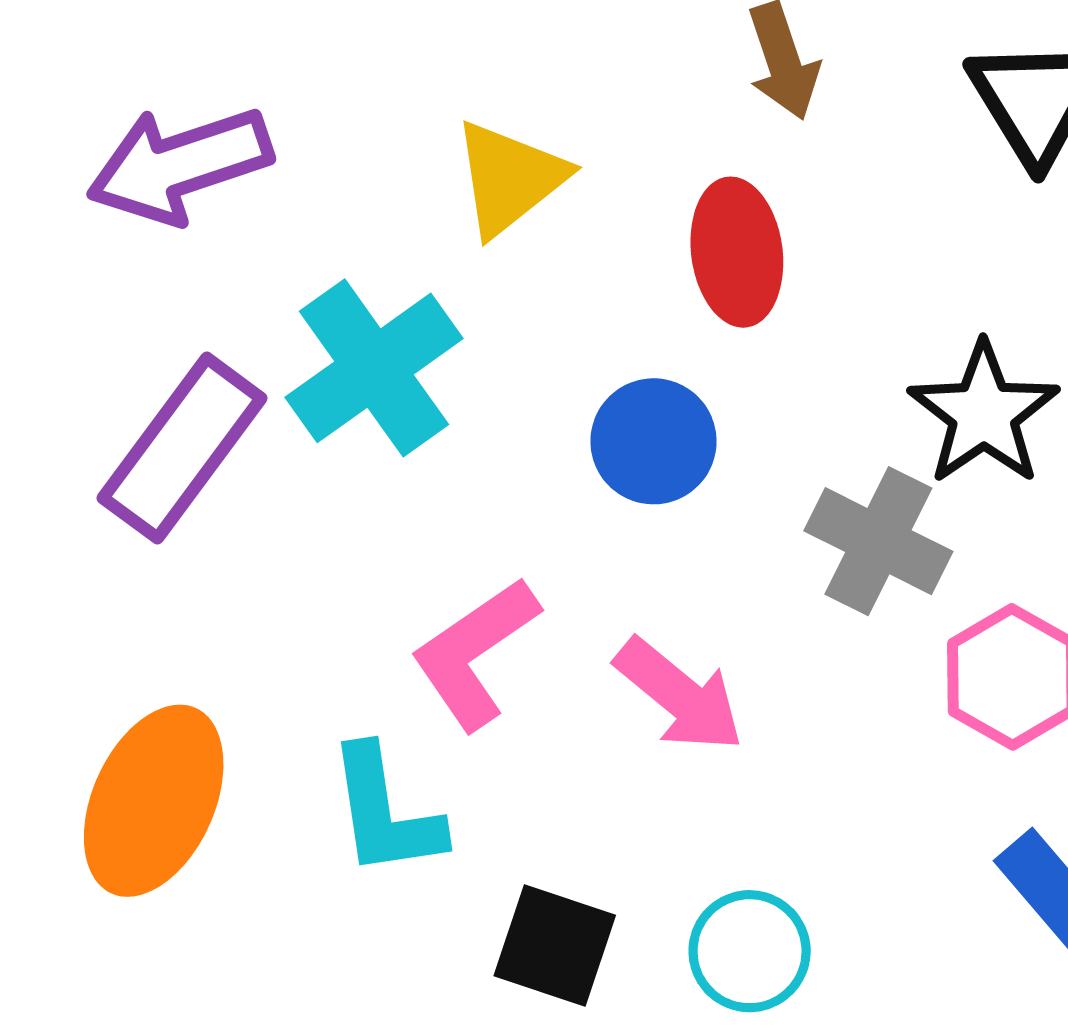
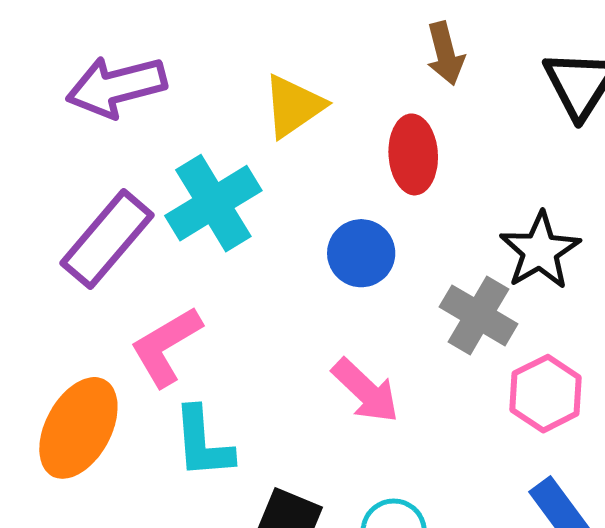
pink L-shape: (475, 653) -> (166, 346), moved

